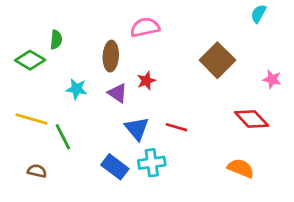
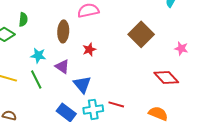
purple triangle: (118, 93) -> (62, 66), moved
red line: (176, 127) -> (116, 104), moved
green line: (63, 137) -> (36, 79), moved

